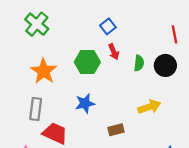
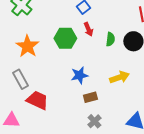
blue star: (85, 103) -> (79, 75), moved
gray rectangle: (36, 109) -> (20, 79), turned -36

